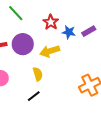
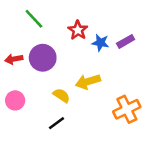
yellow arrow: (50, 51) -> (88, 82), moved
yellow semicircle: (38, 74) -> (62, 95), turned -40

